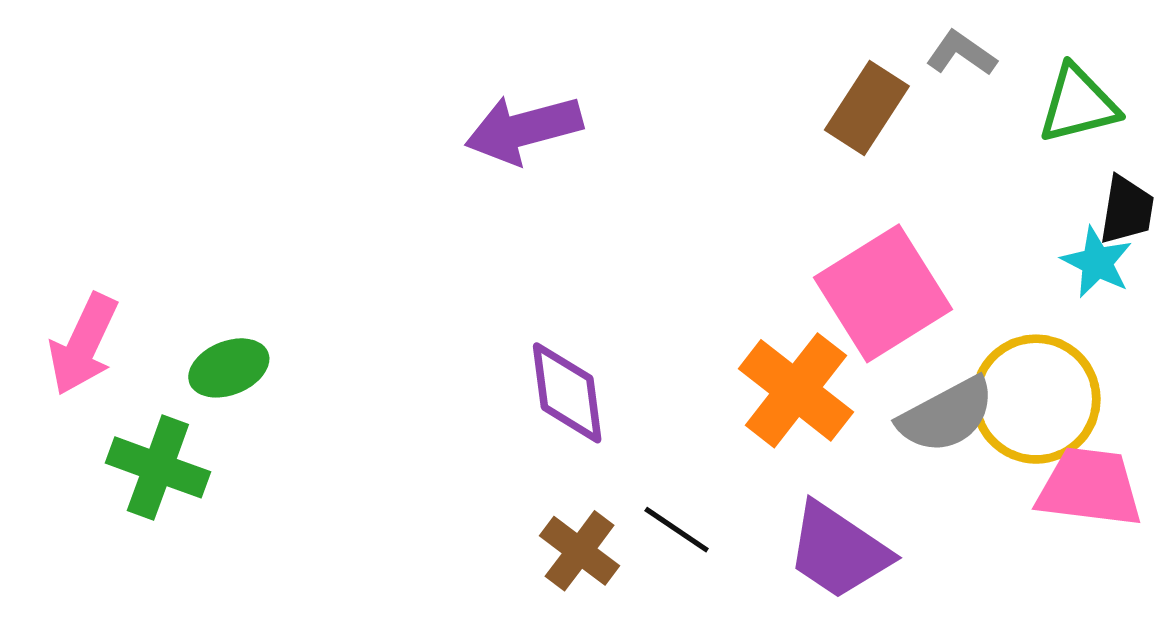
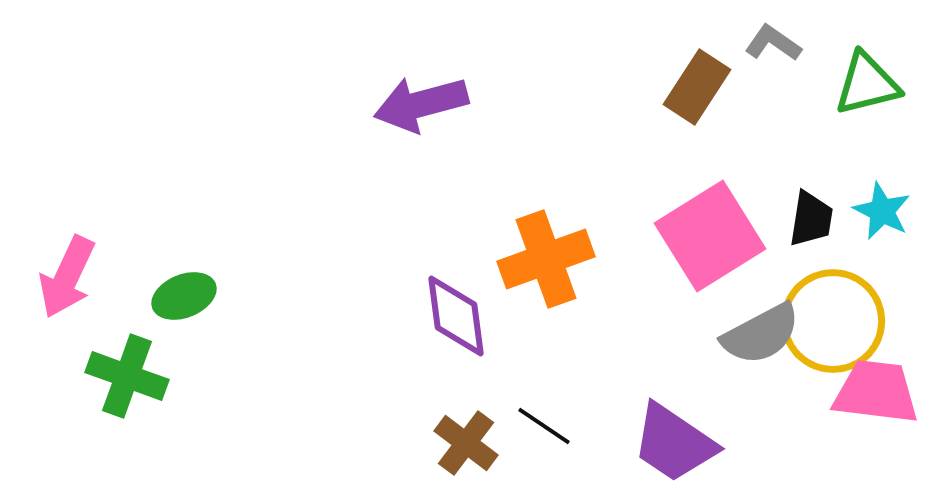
black trapezoid: (1127, 210) -> (811, 219), moved
orange cross: (796, 390) -> (546, 259), moved, turned 32

